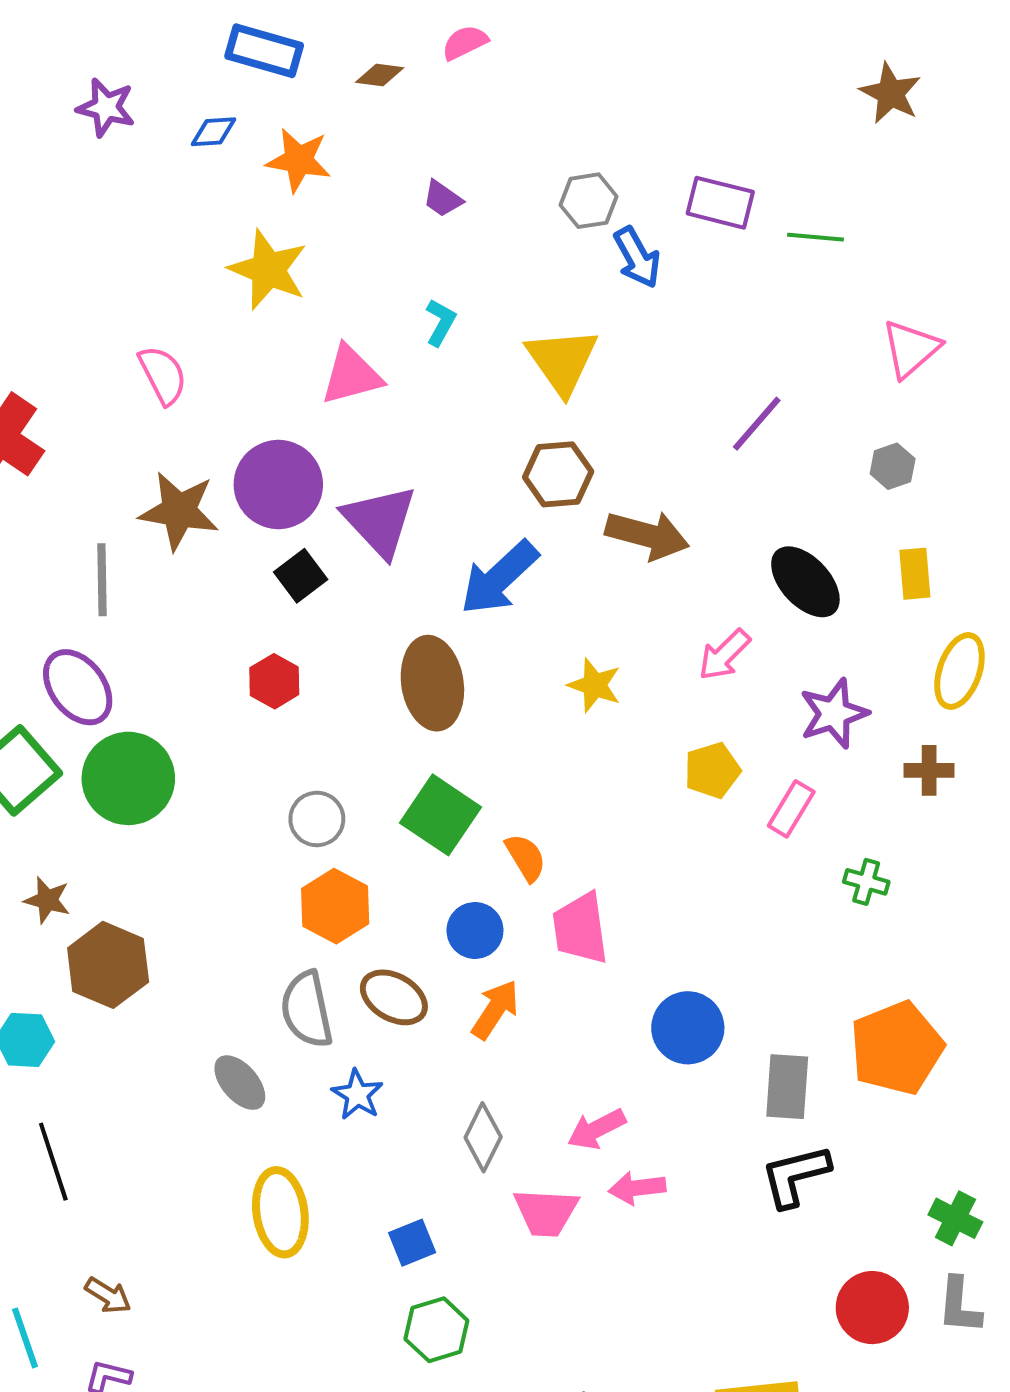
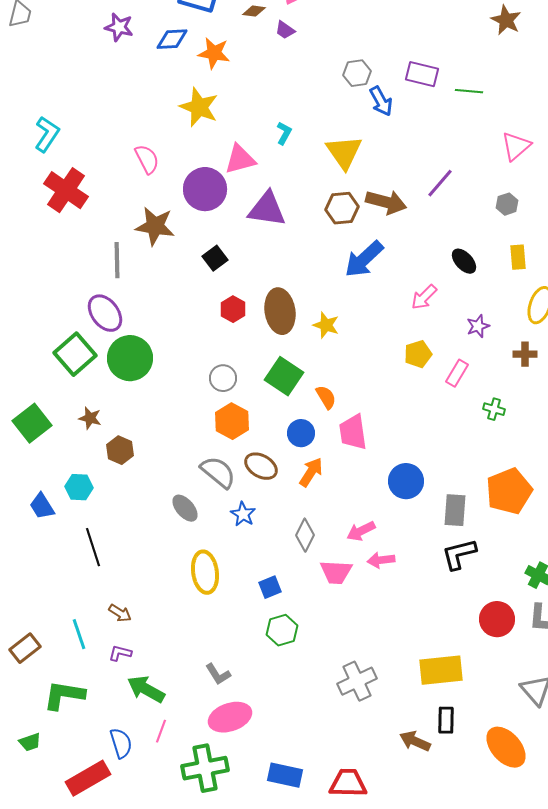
blue diamond: (213, 132) -> (172, 39), size x1.4
purple trapezoid: (443, 199) -> (285, 30), moved
purple circle: (278, 485) -> (205, 189), moved
purple triangle: (380, 521) -> (267, 209), moved, turned -39
brown arrow: (647, 535) -> (386, 202), moved
blue arrow: (499, 578) -> (364, 259), moved
black ellipse: (805, 582) -> (464, 261), size x0.7
red hexagon: (274, 681) -> (233, 309), moved
yellow star: (595, 685) -> (326, 325), moved
purple star: (834, 714) -> (478, 326), size x0.7
brown hexagon: (108, 965) -> (120, 450), size x0.7
gray semicircle: (307, 1010) -> (218, 472), turned 141

